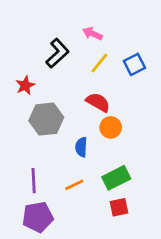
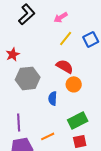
pink arrow: (92, 34) -> (61, 17), turned -56
black L-shape: (57, 53) -> (27, 14), moved
orange line: (74, 185) -> (48, 136), moved

